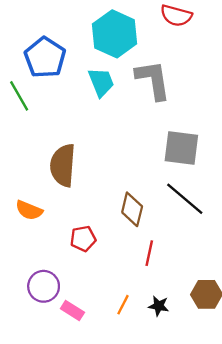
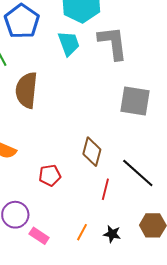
brown semicircle: (63, 165) -> (27, 90), moved
black line: (185, 199) -> (138, 173), moved

